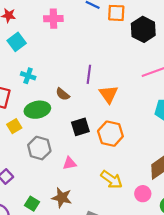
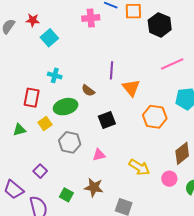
pink cross: (53, 19) -> (91, 18), moved
cyan square: (17, 42) -> (49, 38), moved
orange hexagon: (110, 134) -> (155, 117), moved

